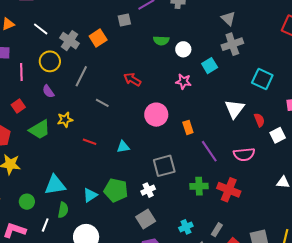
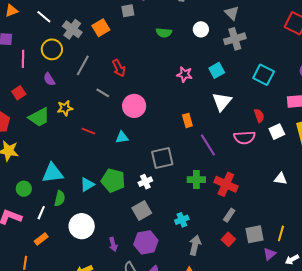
white circle: (183, 49) -> (201, 29), moved
cyan square: (210, 66) -> (217, 70), moved
red arrow: (132, 79) -> (119, 68), moved, turned -150
white triangle: (235, 109) -> (222, 102), moved
pink circle: (156, 115) -> (134, 106), moved
pink semicircle: (244, 154) -> (244, 138), moved
gray rectangle: (217, 230) -> (229, 215), moved

